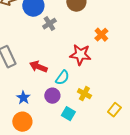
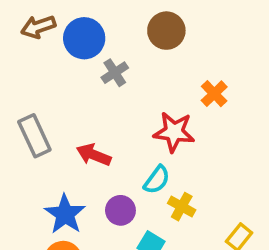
cyan semicircle: (62, 78) -> (157, 180), moved
blue star: (23, 98) -> (65, 214), size x1.5

